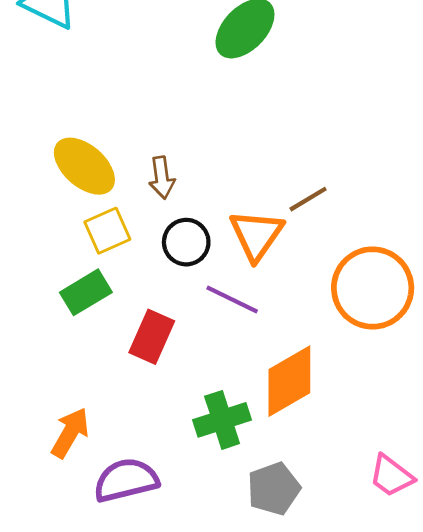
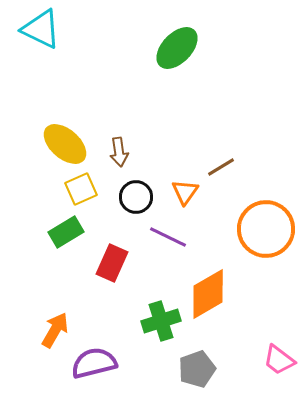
orange triangle: (256, 235) -> (185, 192), size x0.7

